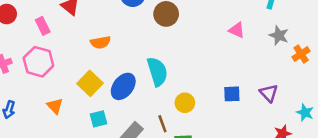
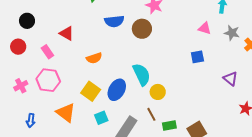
pink triangle: (237, 30) -> (205, 28), moved
blue square: (232, 94) -> (197, 57), moved
yellow circle: (185, 103) -> (158, 92), moved
orange triangle: (55, 106) -> (66, 113), size x1.5

